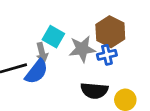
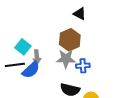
brown hexagon: (110, 32) -> (70, 40), moved
cyan square: (53, 37) -> (23, 47), moved

